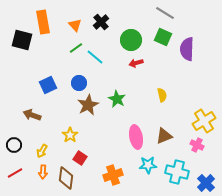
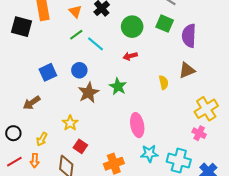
red arrow: (136, 63) -> (130, 56), moved
brown arrow: (32, 115) -> (32, 103), turned -54
brown triangle: (164, 136) -> (187, 70), moved
orange arrow: (43, 172) -> (35, 161), moved

